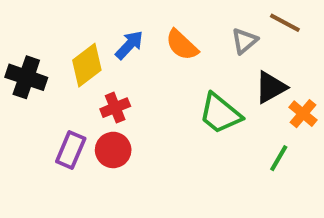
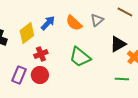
gray triangle: (244, 41) -> (97, 20), moved
green trapezoid: (220, 114) -> (80, 57), moved
green line: (279, 158) -> (122, 79), turned 64

